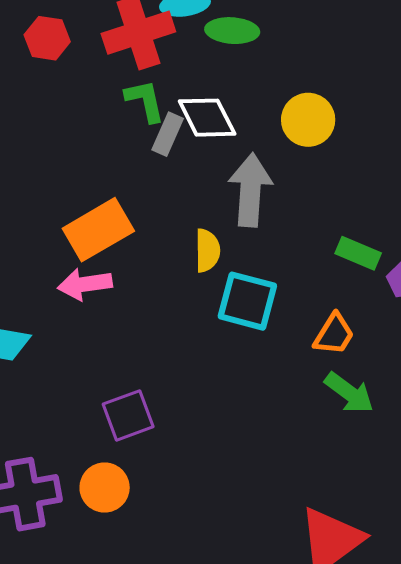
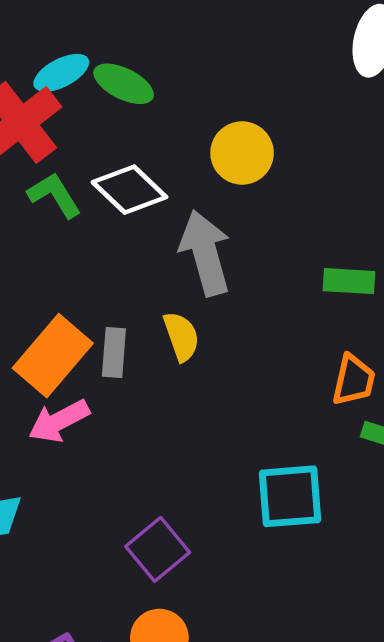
green ellipse: (232, 31) -> (124, 84), turned 42
gray rectangle: (168, 134) -> (114, 352), moved
cyan square: (247, 301) -> (290, 496), moved

